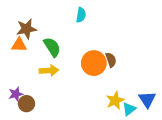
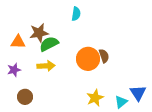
brown star: (27, 29) -> (39, 33), moved
green semicircle: (52, 47) -> (49, 44), turned -84
purple star: (16, 94) -> (14, 70), moved
yellow star: (115, 100) -> (95, 98), moved

